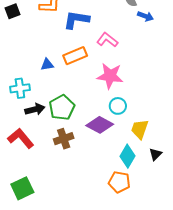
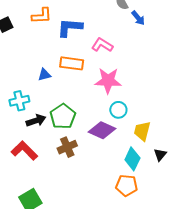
blue arrow: (145, 16) -> (138, 18), turned 35
orange rectangle: (75, 56) -> (72, 63), turned 35

